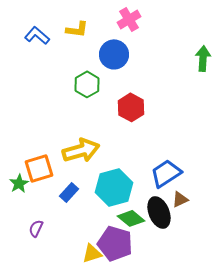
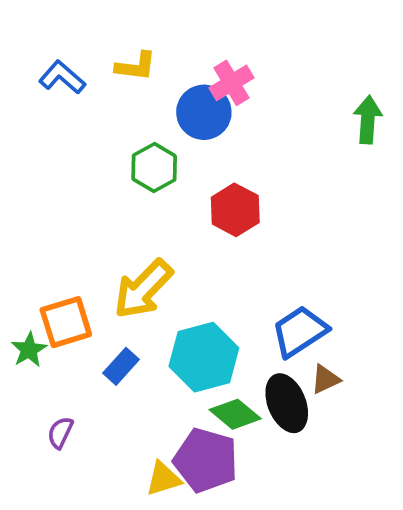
pink cross: (129, 19) -> (231, 83), moved
yellow arrow: (81, 150) -> (143, 289), turned 150

